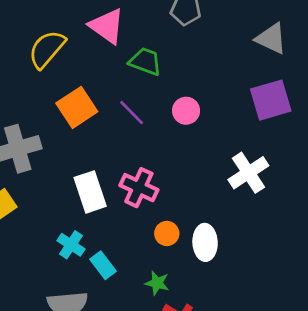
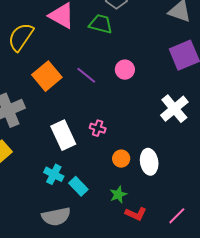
green trapezoid: (145, 61) -> (101, 24), moved
pink cross: (139, 188) -> (98, 128), size x0.6
green star: (157, 283) -> (118, 195), turned -30

